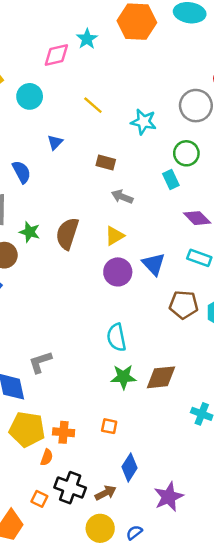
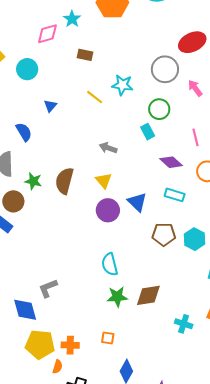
yellow line: (93, 105) -> (95, 97), moved
brown rectangle: (106, 162) -> (85, 55), moved
yellow triangle: (115, 236) -> (104, 181), turned -36

